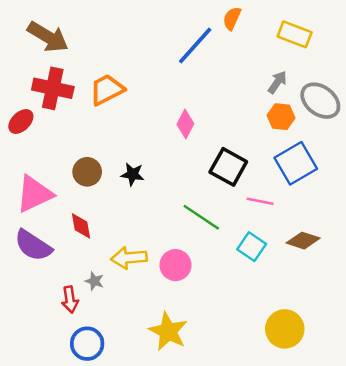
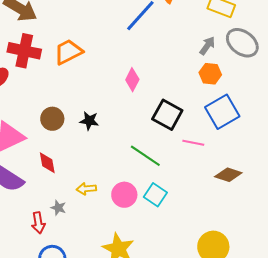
gray ellipse: (320, 101) -> (242, 43), moved
cyan square: (252, 247) -> (155, 195), moved
yellow arrow: (129, 258) -> (86, 189), size x0.7

